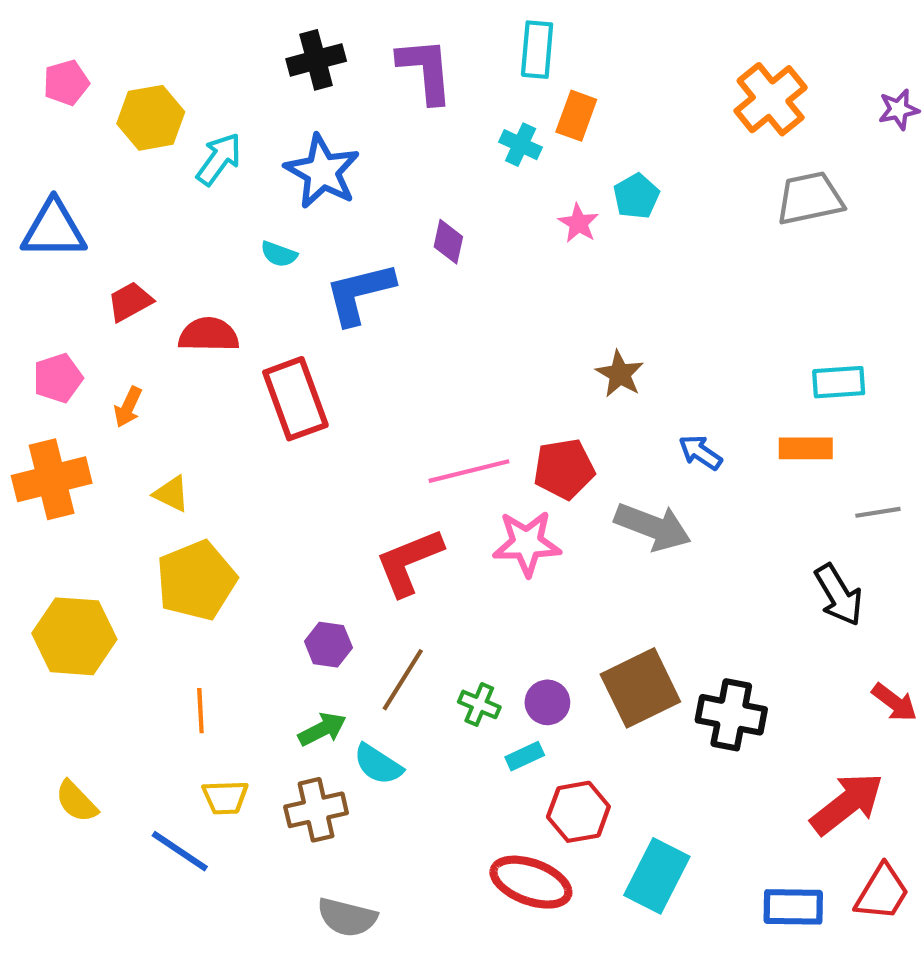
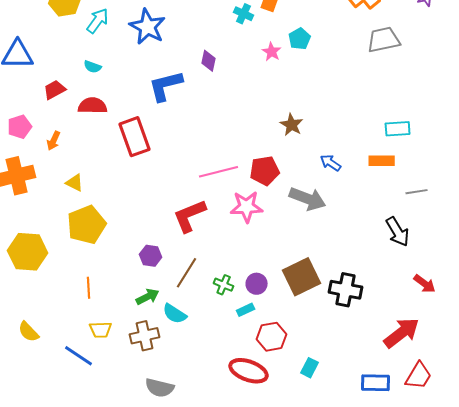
cyan semicircle: (279, 254) -> (93, 67), moved
cyan rectangle: (657, 876) -> (310, 368), size x0.6

